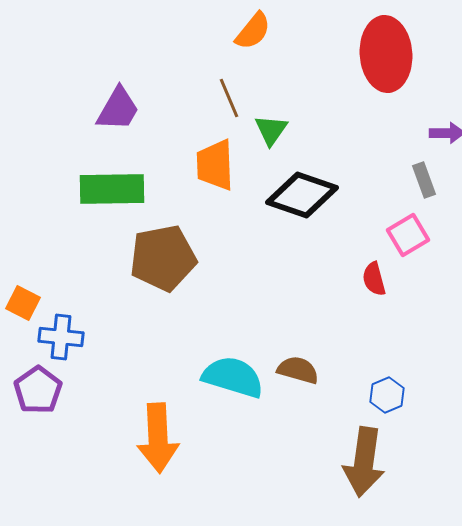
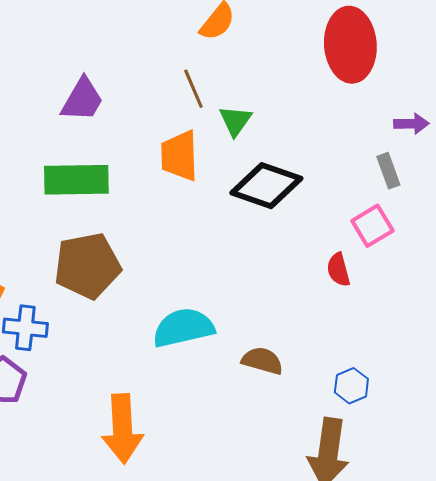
brown pentagon: (163, 258) -> (87, 266), moved
cyan semicircle: (233, 377) -> (183, 328), moved, turned -30

